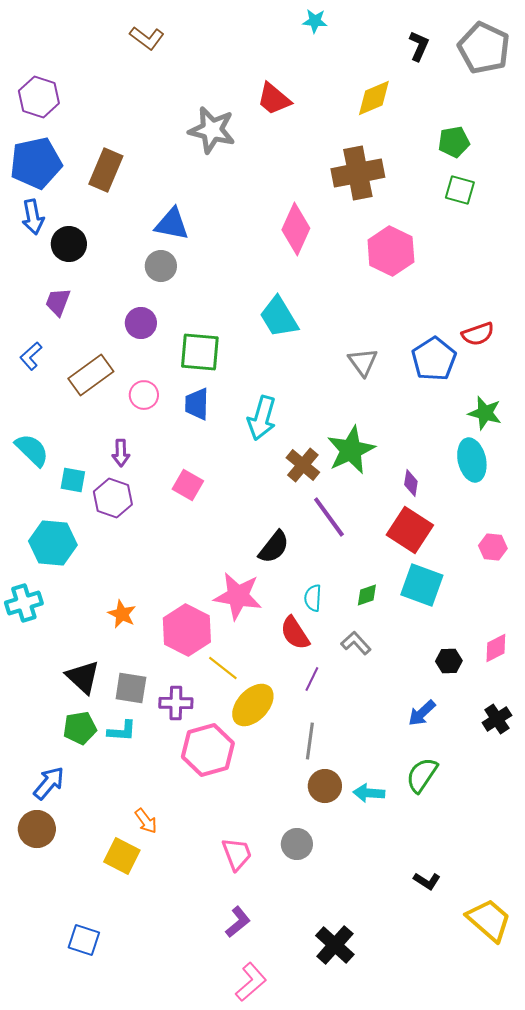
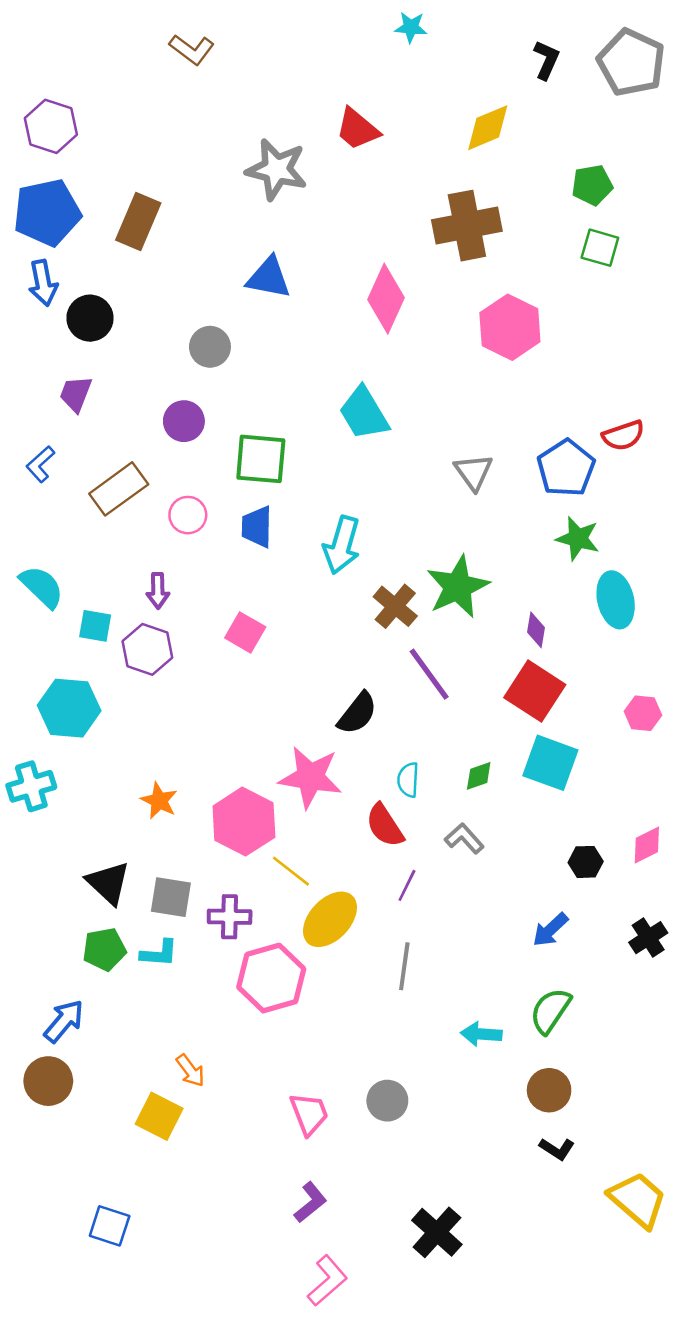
blue triangle: (172, 224) -> (269, 278), moved
green star: (485, 413) -> (578, 539), moved
brown circle: (325, 786) -> (549, 1090), moved

